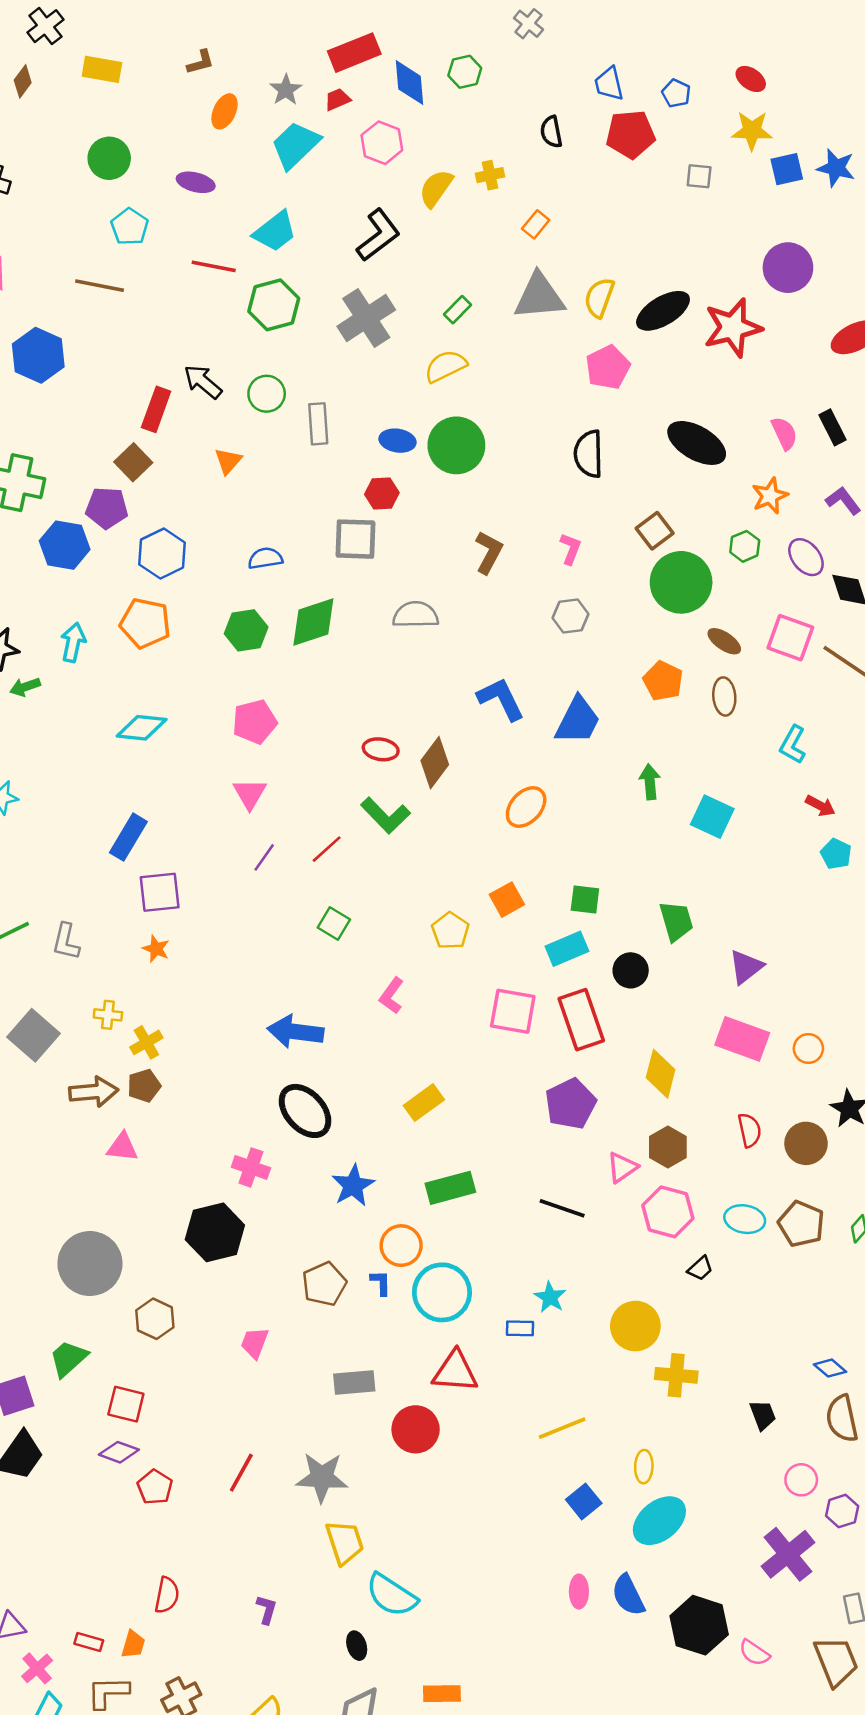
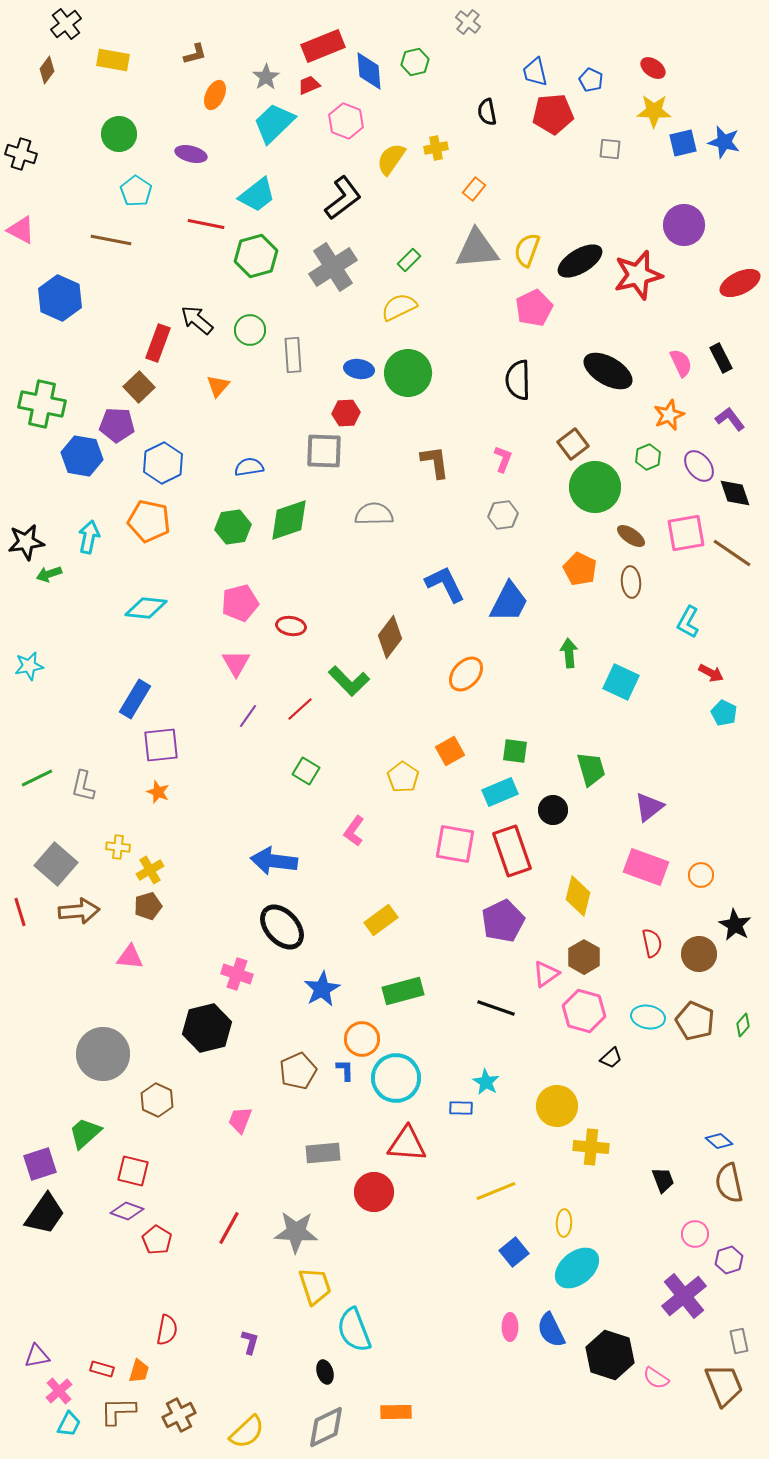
brown L-shape: (489, 552) -> (435, 462), turned -36
pink square: (790, 638) -> (686, 533), turned -30
red ellipse: (381, 749) -> (291, 626), moved
brown arrow: (94, 1092) -> (79, 911), moved
cyan semicircle: (391, 1595) -> (354, 1330), turned 36

